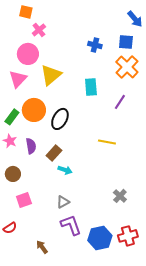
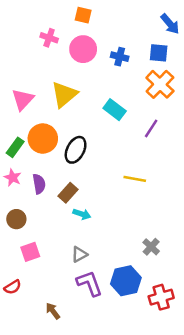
orange square: (26, 12) -> (83, 15), moved
pink cross: (39, 30) -> (49, 38), turned -32
pink circle: (28, 54) -> (83, 49), moved
cyan rectangle: (91, 87) -> (115, 110), turned -48
blue hexagon: (100, 238) -> (126, 281), moved

